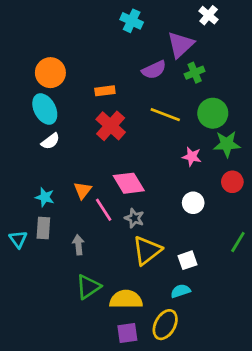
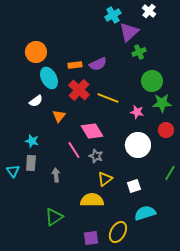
cyan cross: (132, 21) -> (113, 15), moved, turned 35
purple semicircle: (154, 70) -> (98, 64), moved
cyan ellipse: (45, 109) -> (49, 78), moved
yellow line: (165, 115) -> (108, 98), moved
orange triangle: (83, 190) -> (59, 116), moved
white circle: (193, 203) -> (138, 145), size x1.6
yellow triangle: (147, 250) -> (105, 179), size x0.7
green triangle: (88, 287) -> (54, 217), moved
cyan semicircle: (181, 291) -> (145, 213), moved, size x1.5
yellow semicircle: (126, 299) -> (92, 200), moved

